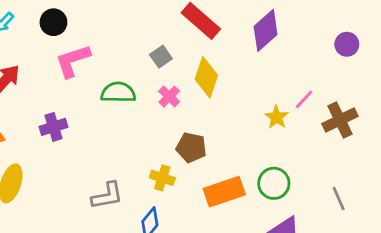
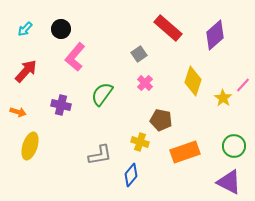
pink L-shape: (73, 61) -> (75, 57), turned -32
yellow diamond: (206, 77) -> (193, 81), moved
green semicircle: (118, 92) -> (102, 94), moved, turned -55
purple cross: (53, 127) -> (61, 105), turned 30
green circle: (274, 183) -> (234, 146), moved

